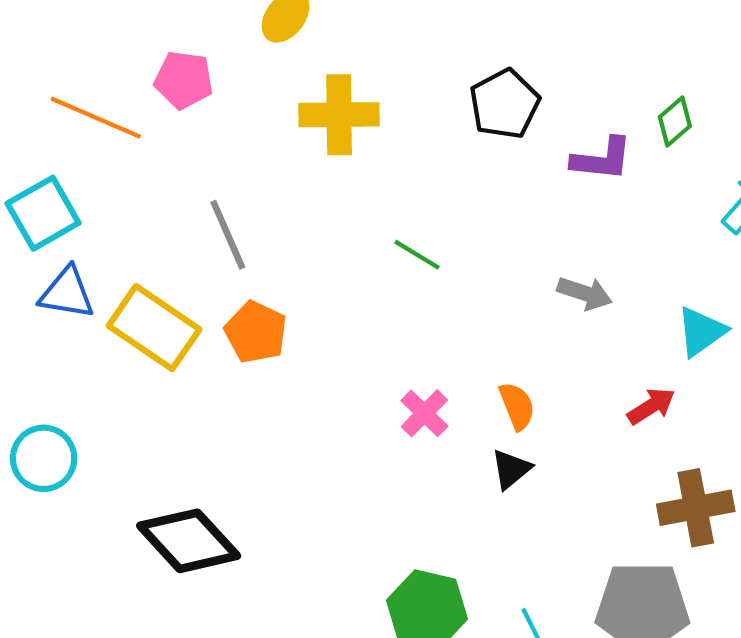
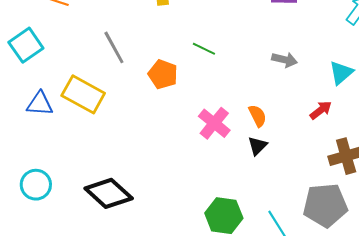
blue triangle: (67, 293) -> (40, 104), moved
orange pentagon: (256, 332) -> (163, 74), moved
pink cross: (424, 413) -> (214, 123), size x1.4
cyan circle: (44, 458) -> (36, 185), moved

